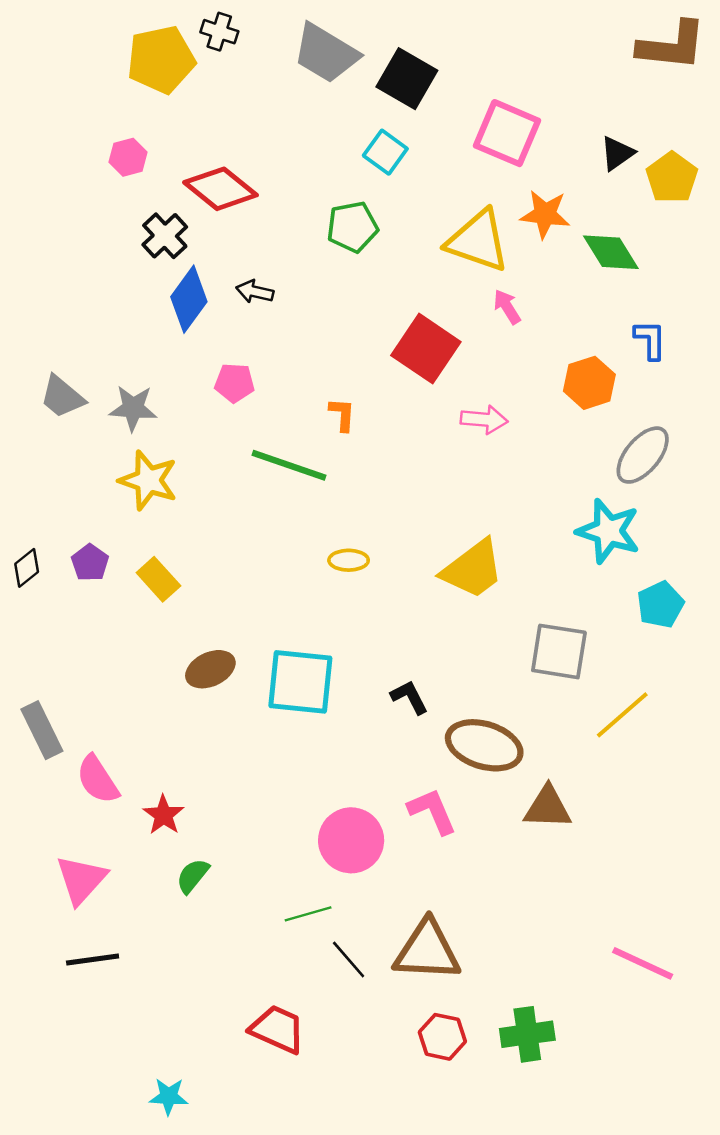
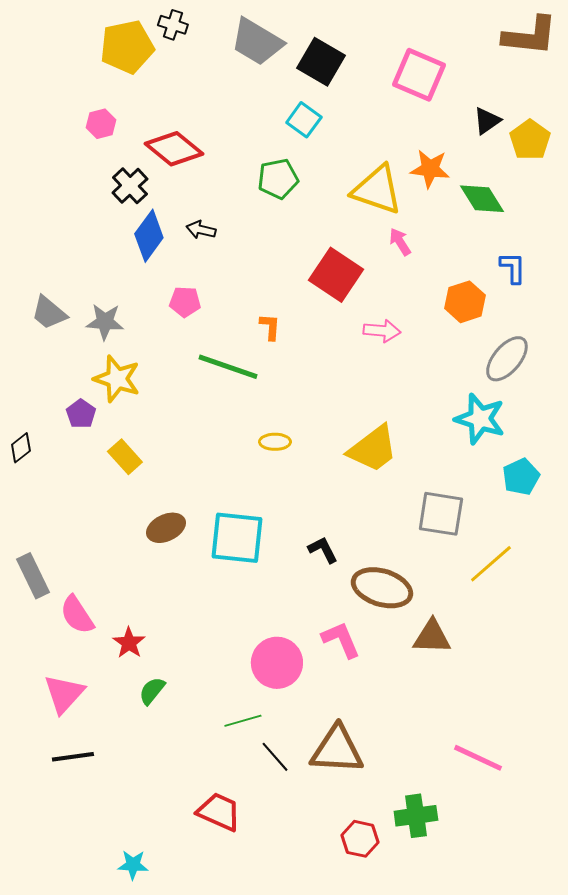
pink square: (507, 133) -> (419, 75), moved
purple pentagon: (90, 563) -> (81, 414), moved
pink line: (643, 963) -> (478, 758), moved
red hexagon: (442, 1037) -> (360, 839), moved

